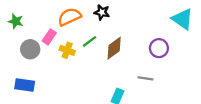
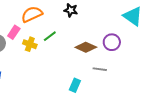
black star: (102, 12) -> (71, 10), moved
brown diamond: (114, 48) -> (86, 47), moved, turned 60

